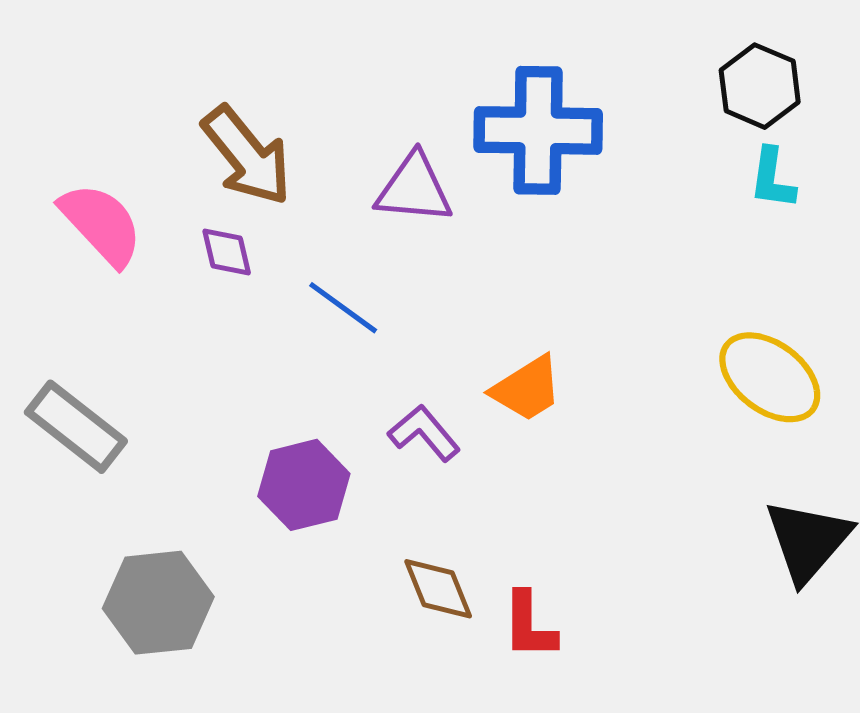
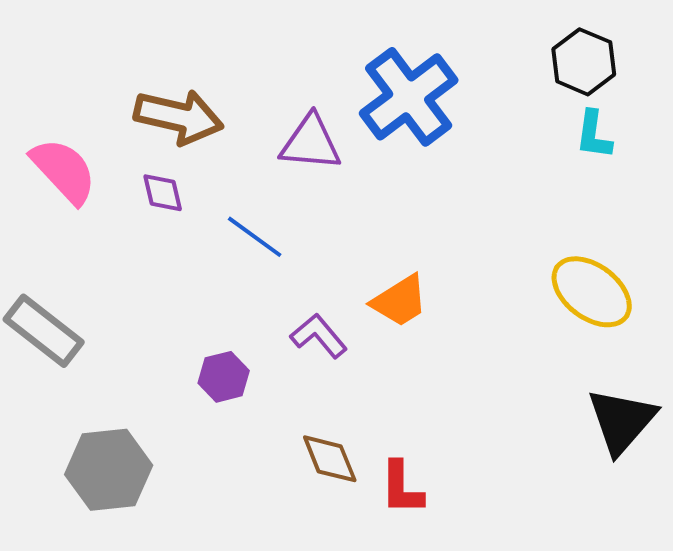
blue cross: (538, 130) -> (409, 97), turned -38
brown arrow: (247, 156) -> (179, 117), turned -38
purple hexagon: (304, 485) -> (224, 377), size x0.7

